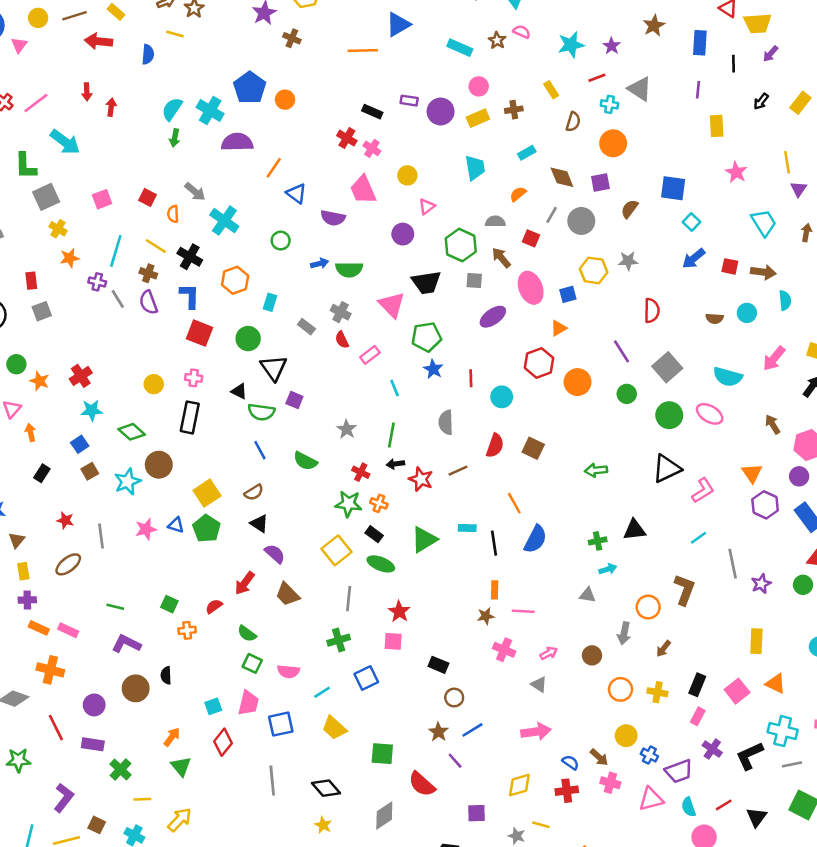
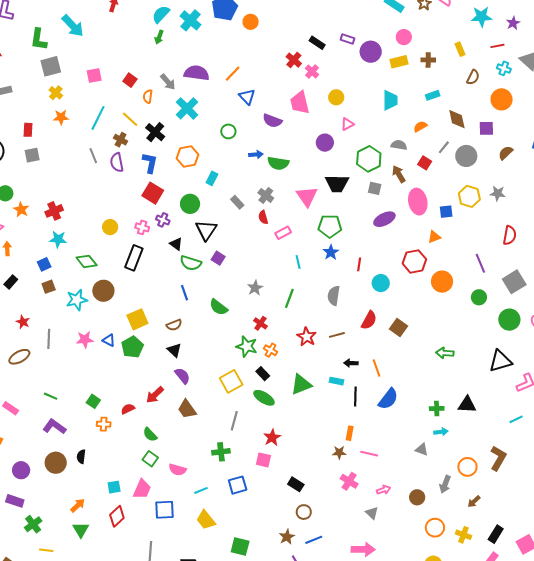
purple semicircle: (237, 142) -> (197, 73), moved
purple cross: (97, 282) -> (163, 220), moved
black arrow: (395, 464) -> (351, 363), moved

